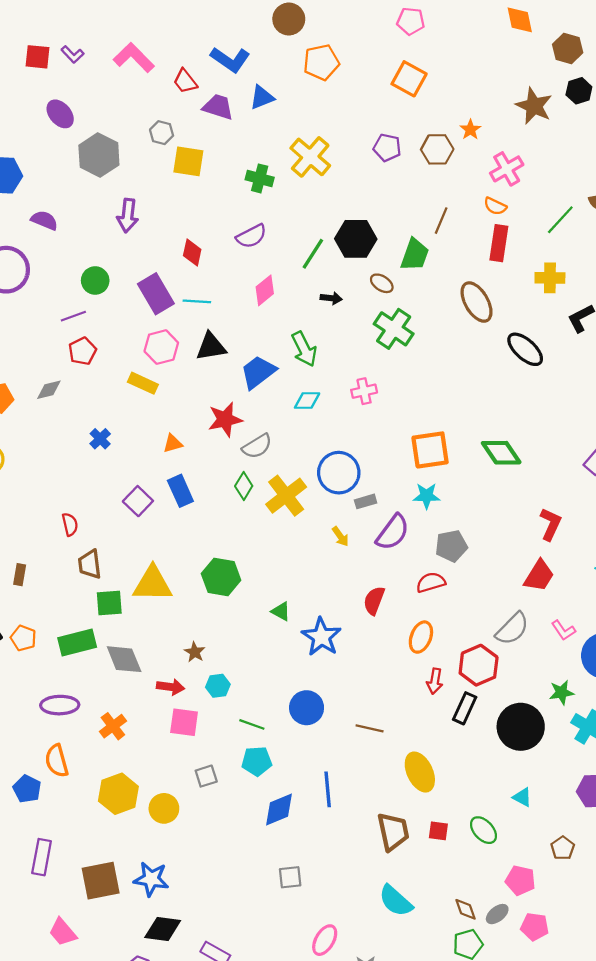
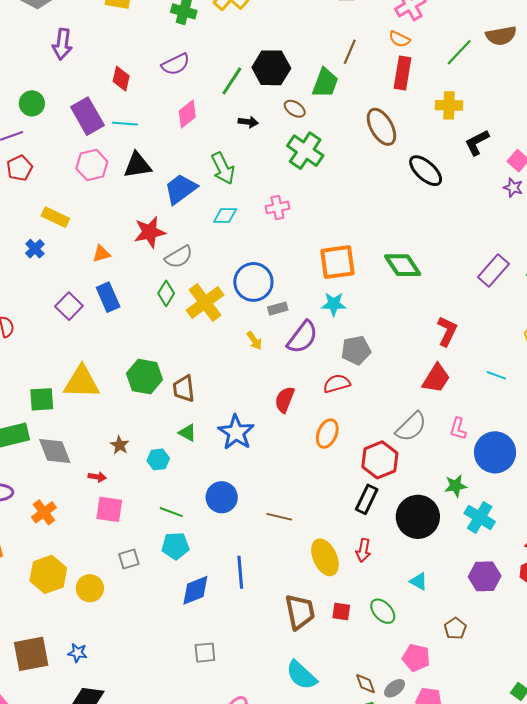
yellow rectangle: (143, 383) -> (55, 217), moved
brown trapezoid: (90, 564) -> (184, 389), moved
green triangle: (281, 611) -> (187, 433), moved
pink L-shape: (563, 630) -> (458, 429), turned 50
red arrow: (435, 681) -> (363, 550), moved
cyan hexagon: (218, 686) -> (158, 459), moved
red arrow: (171, 687) -> (97, 477), size x0.7
blue star: (151, 879) -> (78, 653), size x0.6

